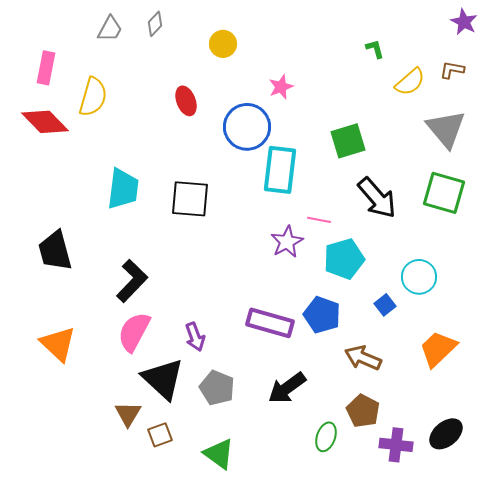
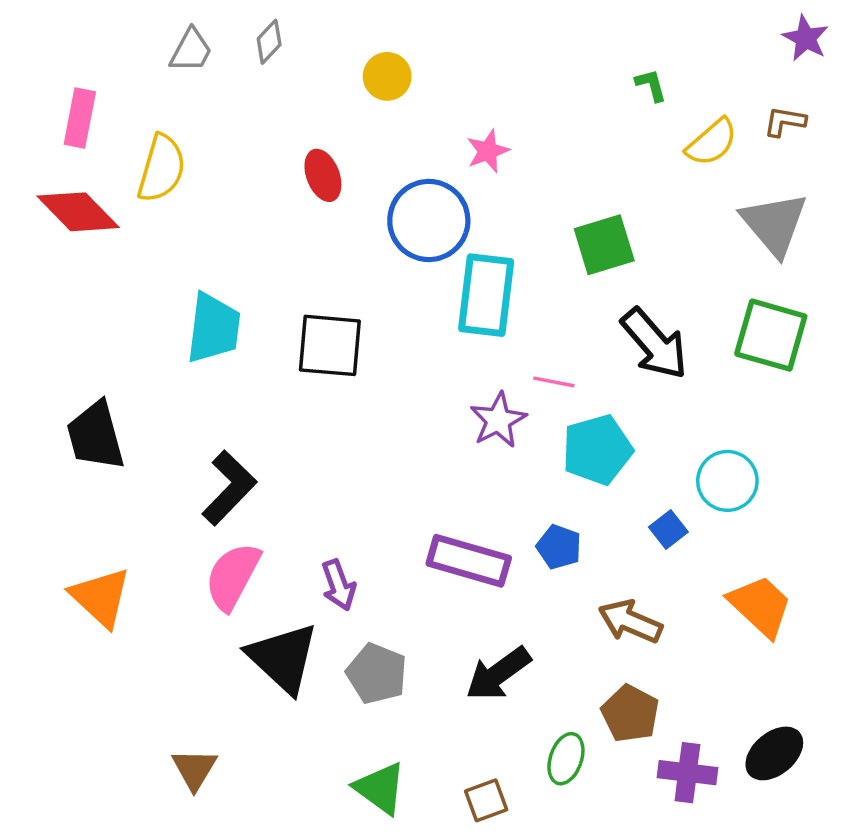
blue pentagon: (322, 315) -> (559, 547), size x0.7
orange trapezoid: (438, 349) -> (760, 606), turned 87
brown triangle: (128, 414) -> (194, 769), moved
brown square: (160, 435) -> (486, 800), moved

